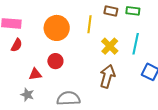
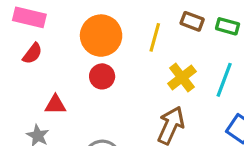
red circle: (55, 61) -> (102, 76), moved

